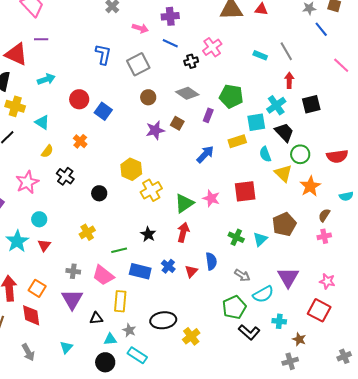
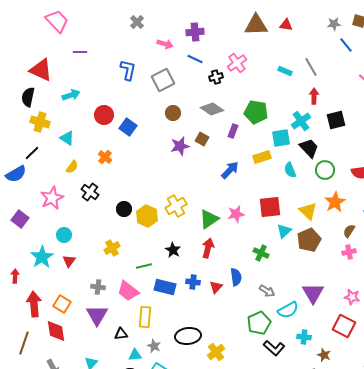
purple line: (41, 39) -> (80, 52), moved
yellow hexagon: (131, 169) -> (147, 216), moved
yellow triangle: (283, 173) -> (308, 211), moved
pink star: (211, 198) -> (236, 214), turned -30
cyan triangle: (260, 239) -> (284, 231), moved
blue cross: (168, 266) -> (193, 282), turned -32

